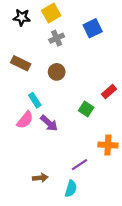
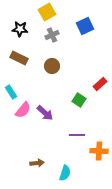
black star: (22, 17) -> (20, 29), moved
cyan rectangle: (35, 100) -> (11, 92), moved
orange cross: (108, 145) -> (99, 151), moved
purple line: (80, 165) -> (77, 135), moved, turned 35

